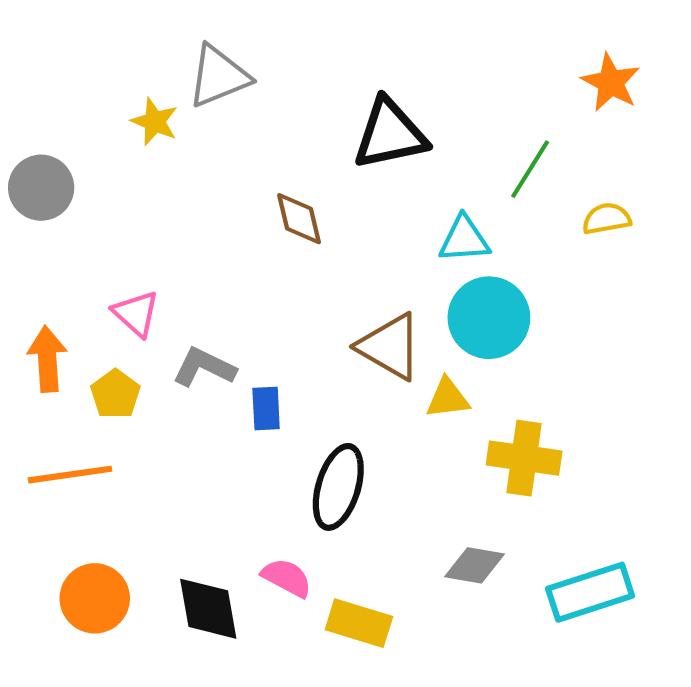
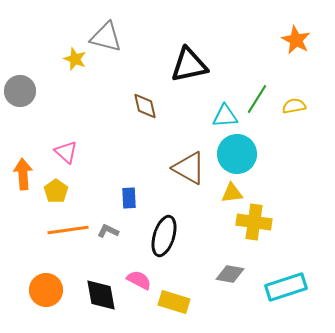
gray triangle: (219, 76) -> (106, 37), turned 36
green line: (530, 169) -> (257, 99), moved
gray L-shape: (204, 367) -> (108, 231), moved, size x0.7
yellow triangle: (448, 398) -> (232, 193), moved
orange line: (70, 475) -> (68, 230), moved

